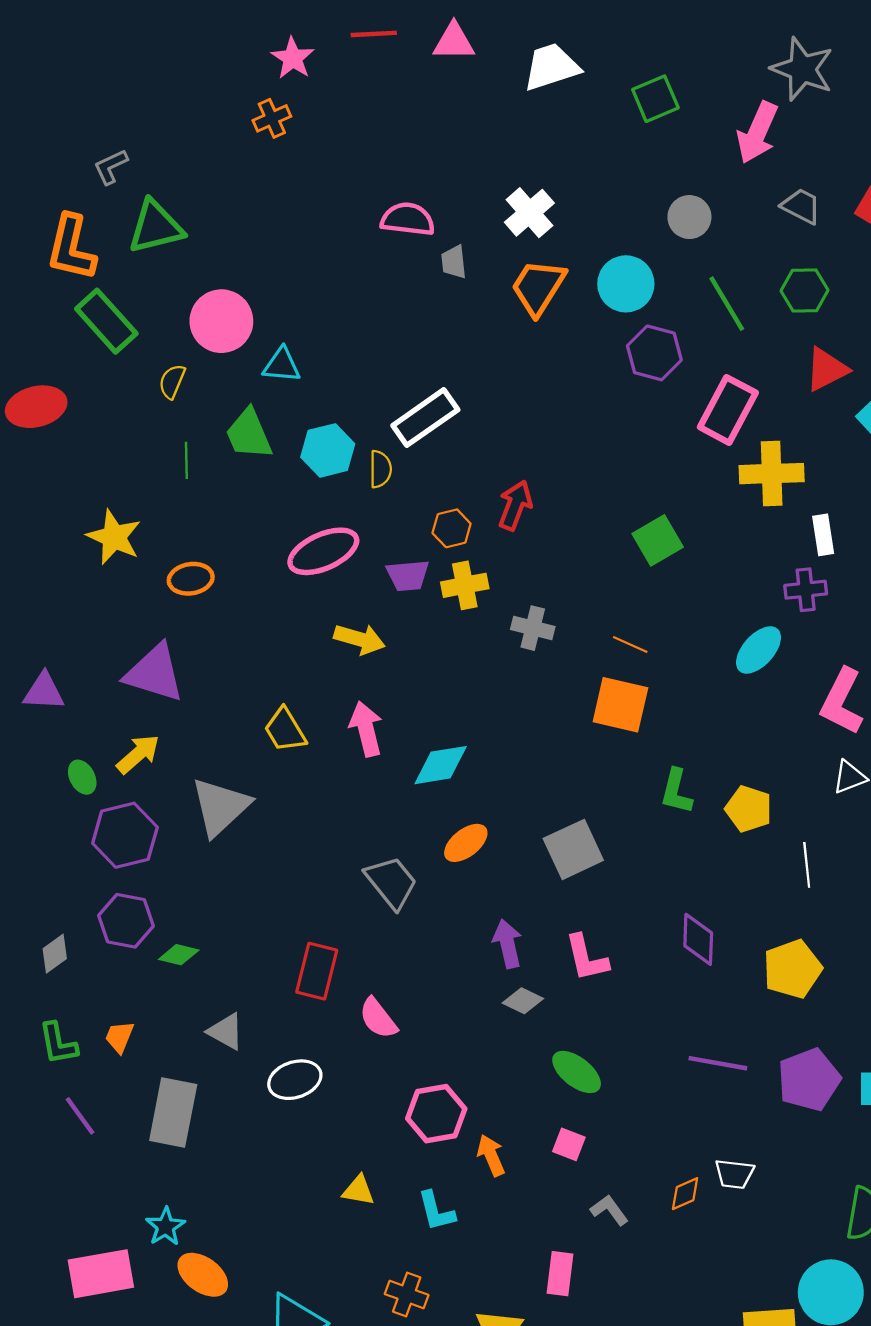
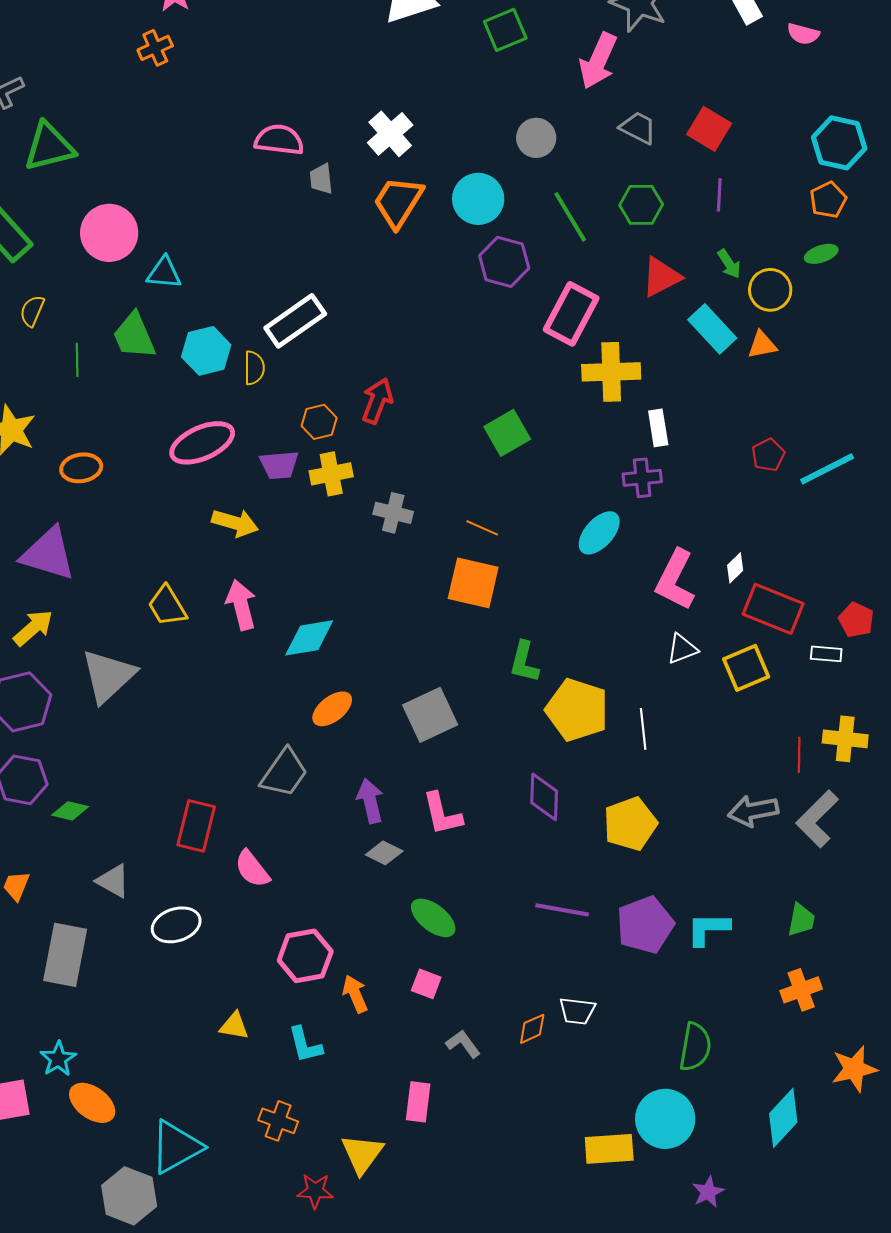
yellow semicircle: (172, 381) -> (32, 311), moved
yellow pentagon: (749, 809) -> (577, 710), moved, size x1.5
gray trapezoid: (391, 882) -> (284, 773), moved, turned 74

